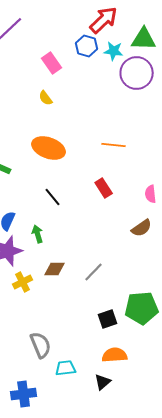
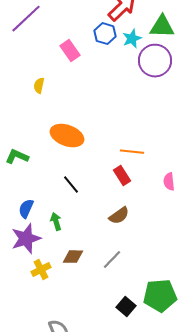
cyan star: (114, 51) -> (132, 39), turned -30
yellow semicircle: (46, 98) -> (39, 86), moved, turned 49
orange line: (114, 145) -> (132, 152), moved
brown semicircle: (142, 228) -> (119, 216), moved
black square: (108, 319) -> (126, 307), turned -30

